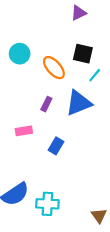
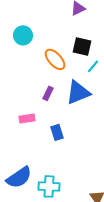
cyan circle: (20, 54) -> (23, 35), moved
blue rectangle: (56, 146) -> (57, 132), turned -49

